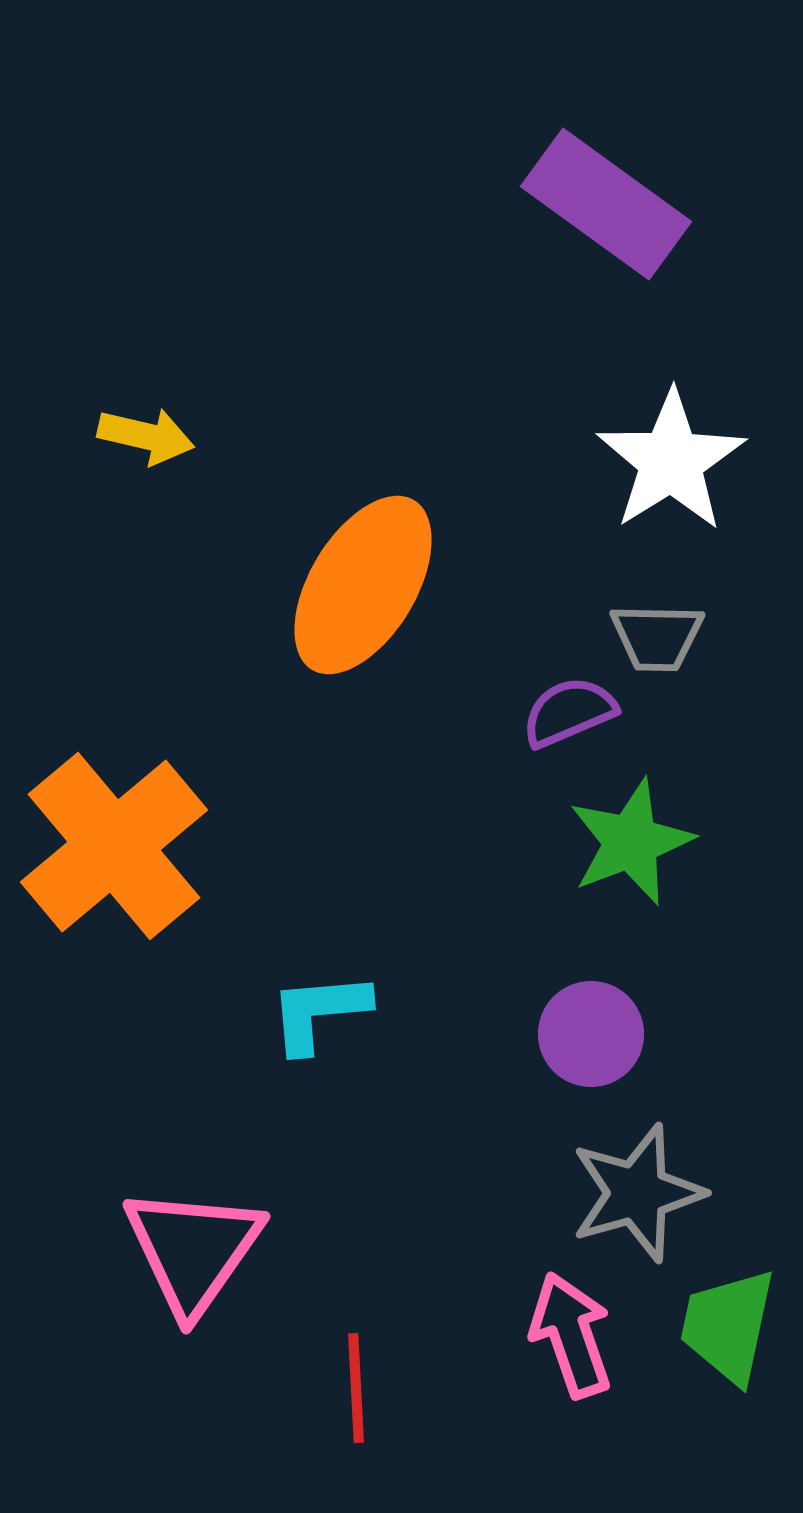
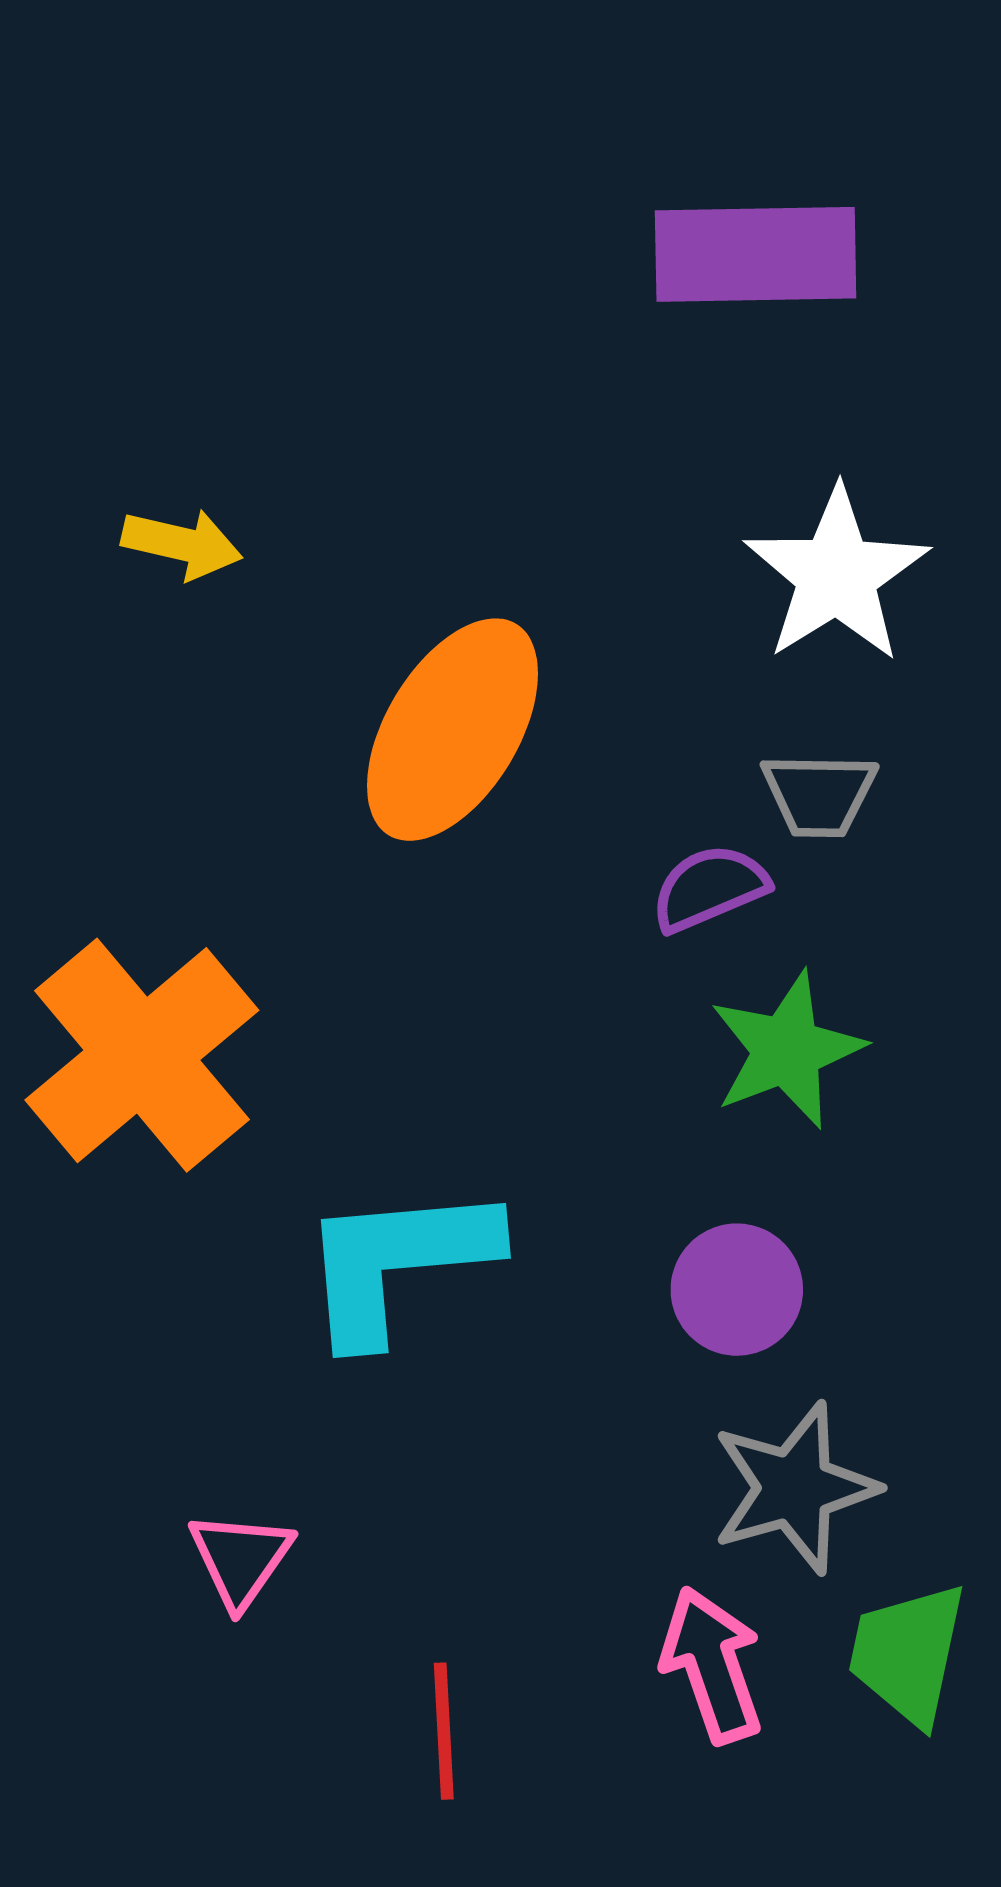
purple rectangle: (606, 204) -> (756, 254), turned -37
cyan L-shape: (319, 1012) -> (398, 1262), size x1.6
pink triangle: (193, 1250) -> (240, 1559), size x0.6

